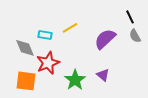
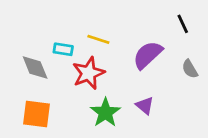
yellow line: (70, 28) -> (98, 39), turned 49
gray semicircle: (135, 36) -> (190, 69), moved
red star: (48, 63) -> (89, 73), moved

